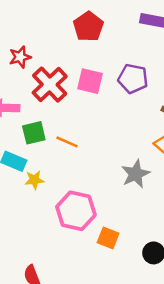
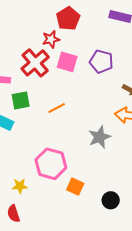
red star: (20, 57) -> (51, 39), moved
orange line: (67, 142) -> (57, 108), moved, turned -54
yellow star: (34, 180) -> (20, 186), moved

